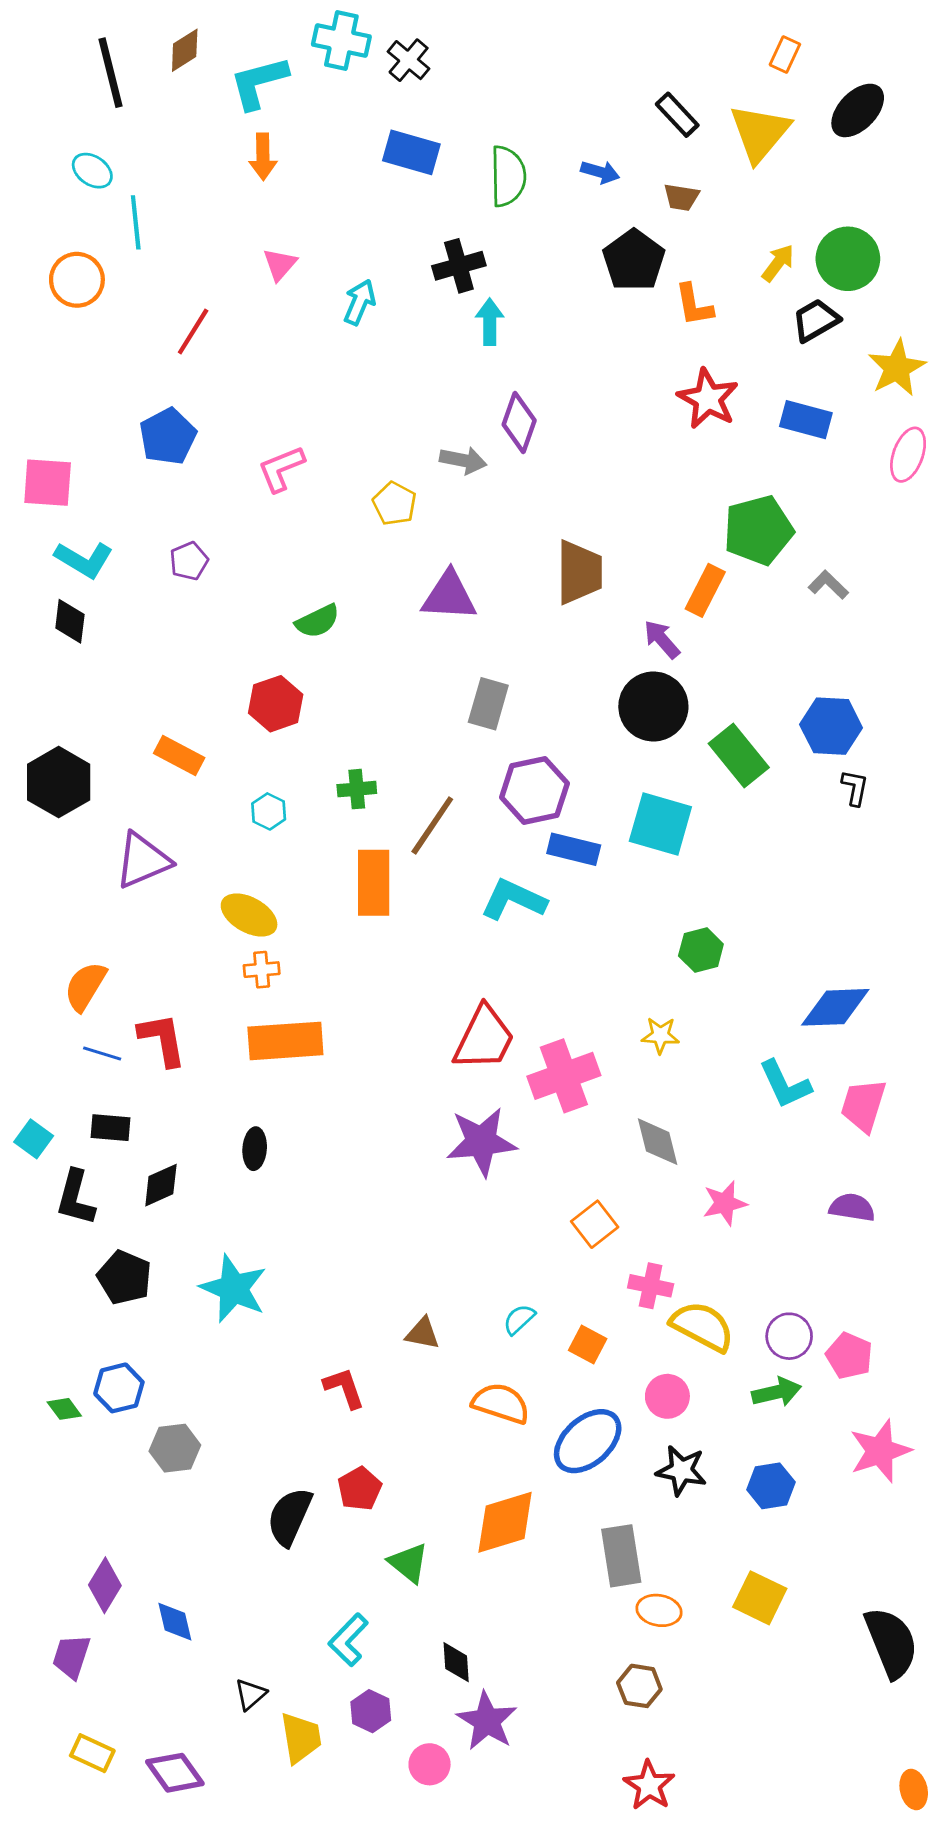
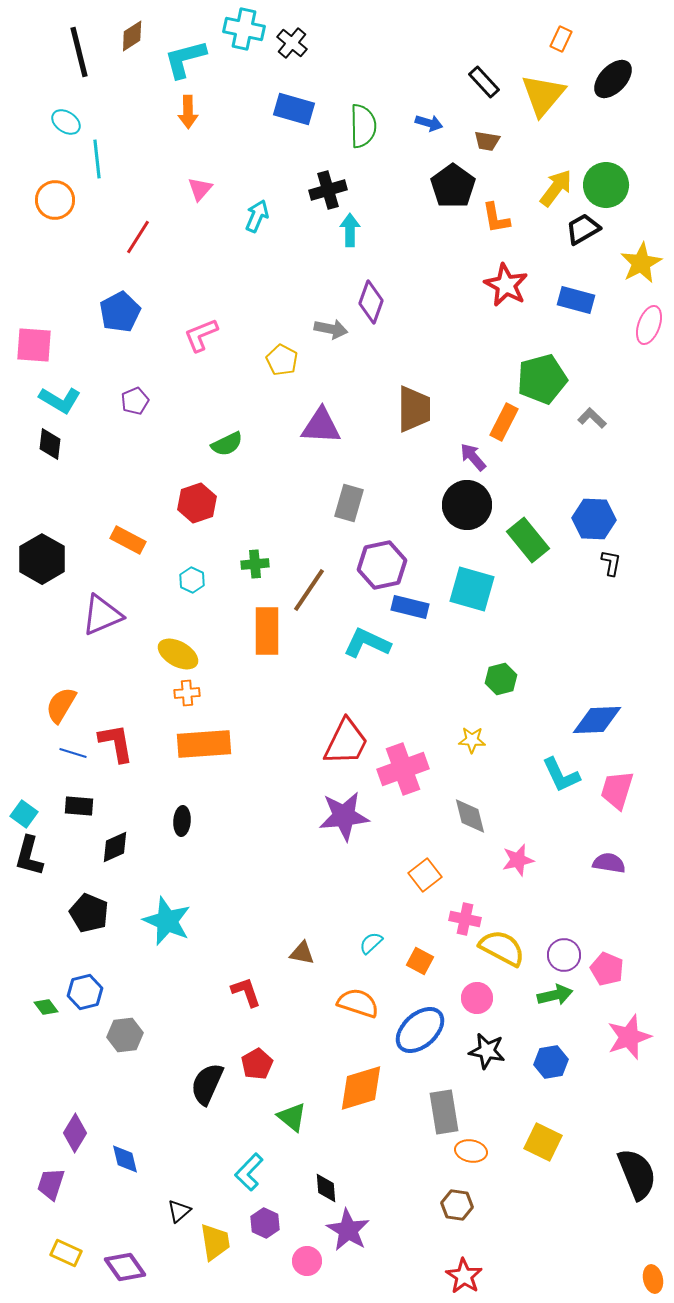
yellow arrow: (778, 263) -> (556, 188), size x1.4
black L-shape: (76, 1198) -> (29, 856), moved

